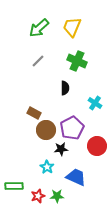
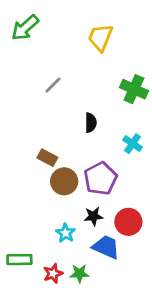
green arrow: (39, 28) -> (25, 28), moved
green cross: (77, 61) -> (134, 89), moved
red circle: (97, 146) -> (128, 222), moved
black star: (61, 149) -> (93, 216), moved

